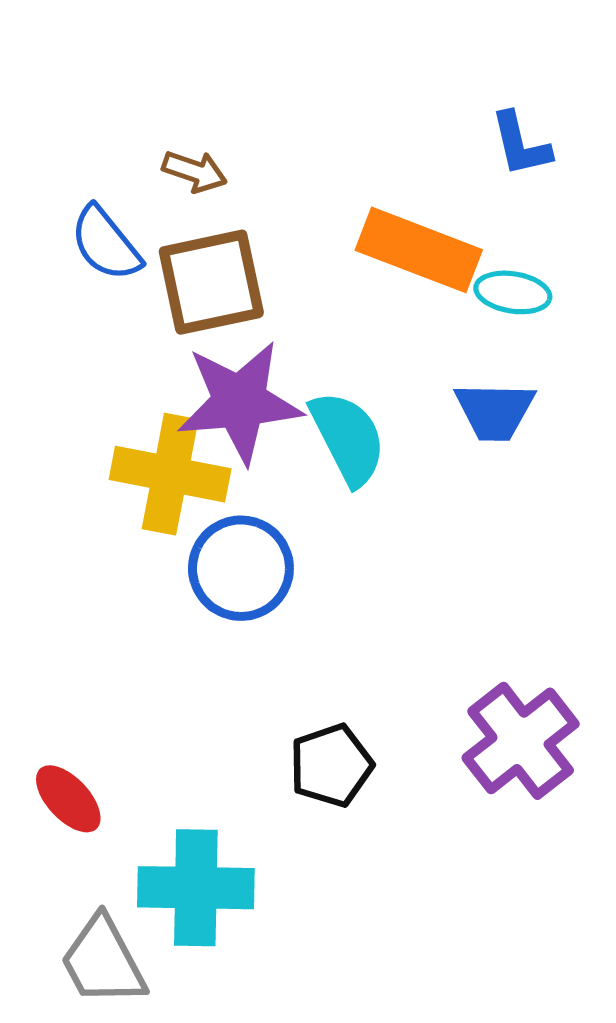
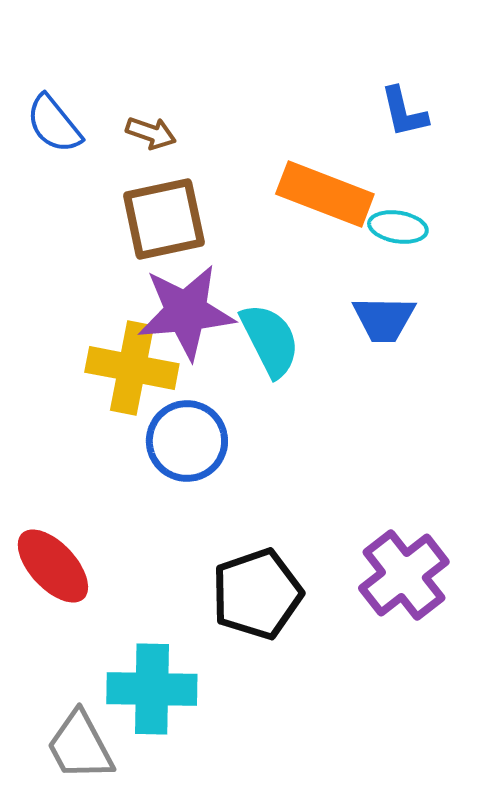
blue semicircle: (106, 243) -> (54, 124), moved
black pentagon: (331, 765) -> (257, 594), size x1.4
red ellipse: (68, 799) -> (53, 566), moved, size x1.4

